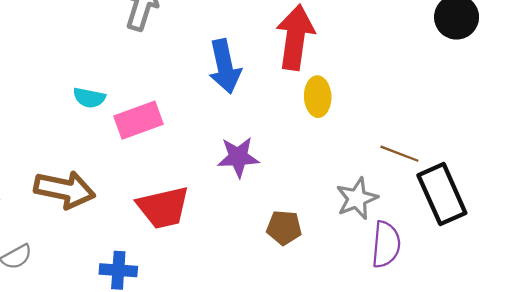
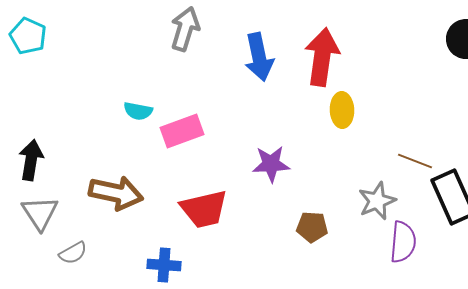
blue arrow: (225, 66) -> (259, 57), moved

